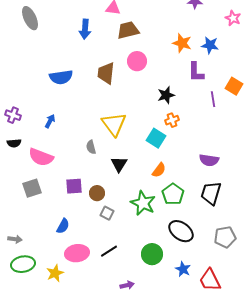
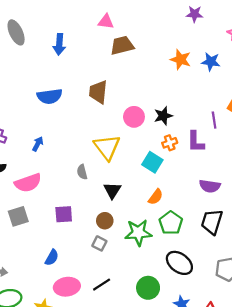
blue arrow: (85, 29) -> (59, 44), moved
pink circle: (137, 61) -> (134, 117), moved
purple L-shape: (196, 72) -> (196, 142), moved
pink semicircle: (41, 157) -> (28, 183), turned -40
brown circle: (97, 193) -> (105, 221), moved
green star: (143, 203) -> (138, 233), turned -30

